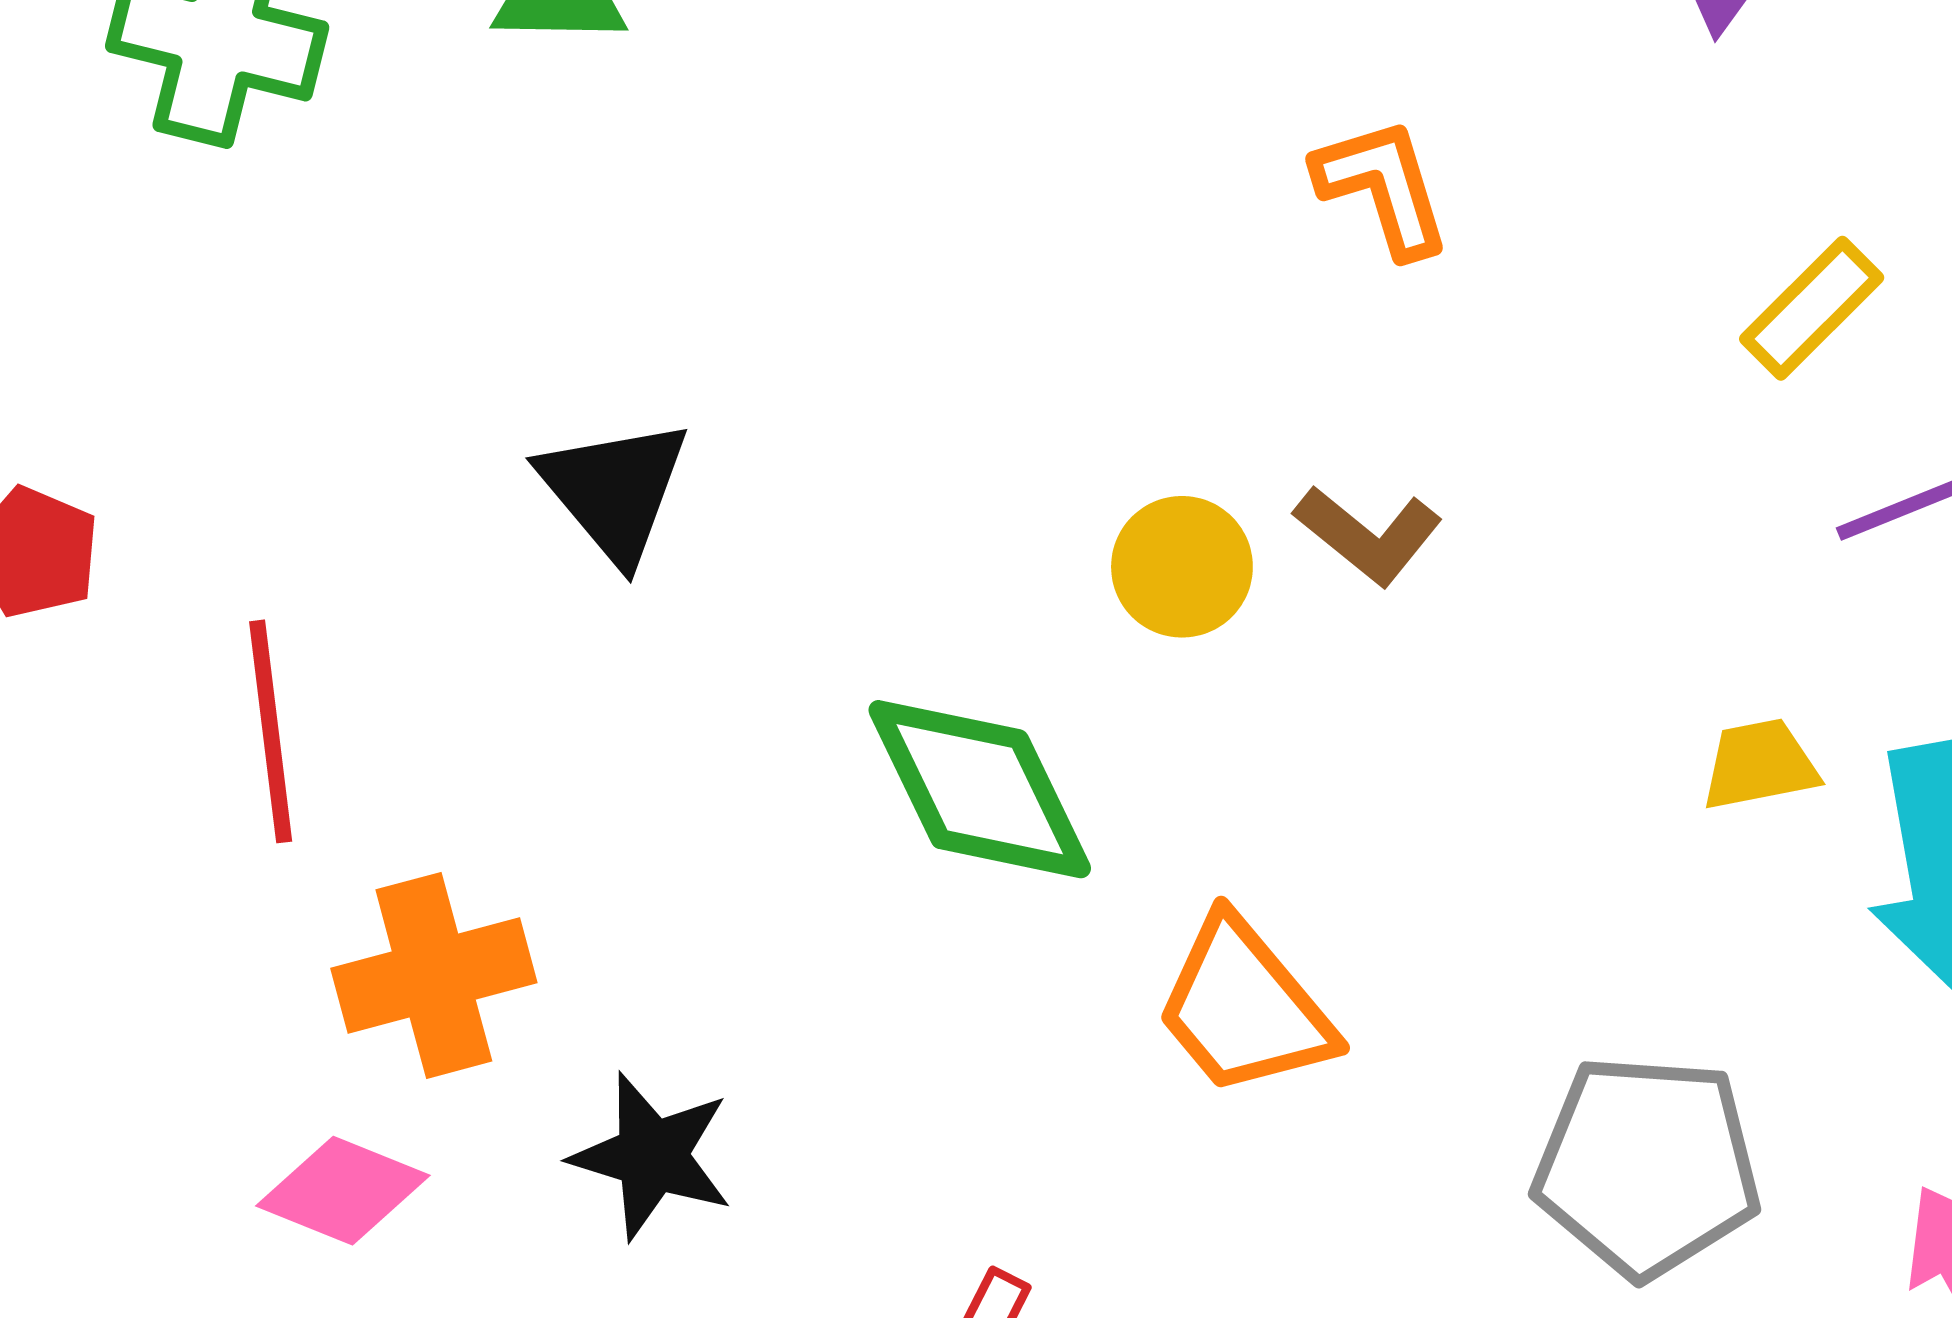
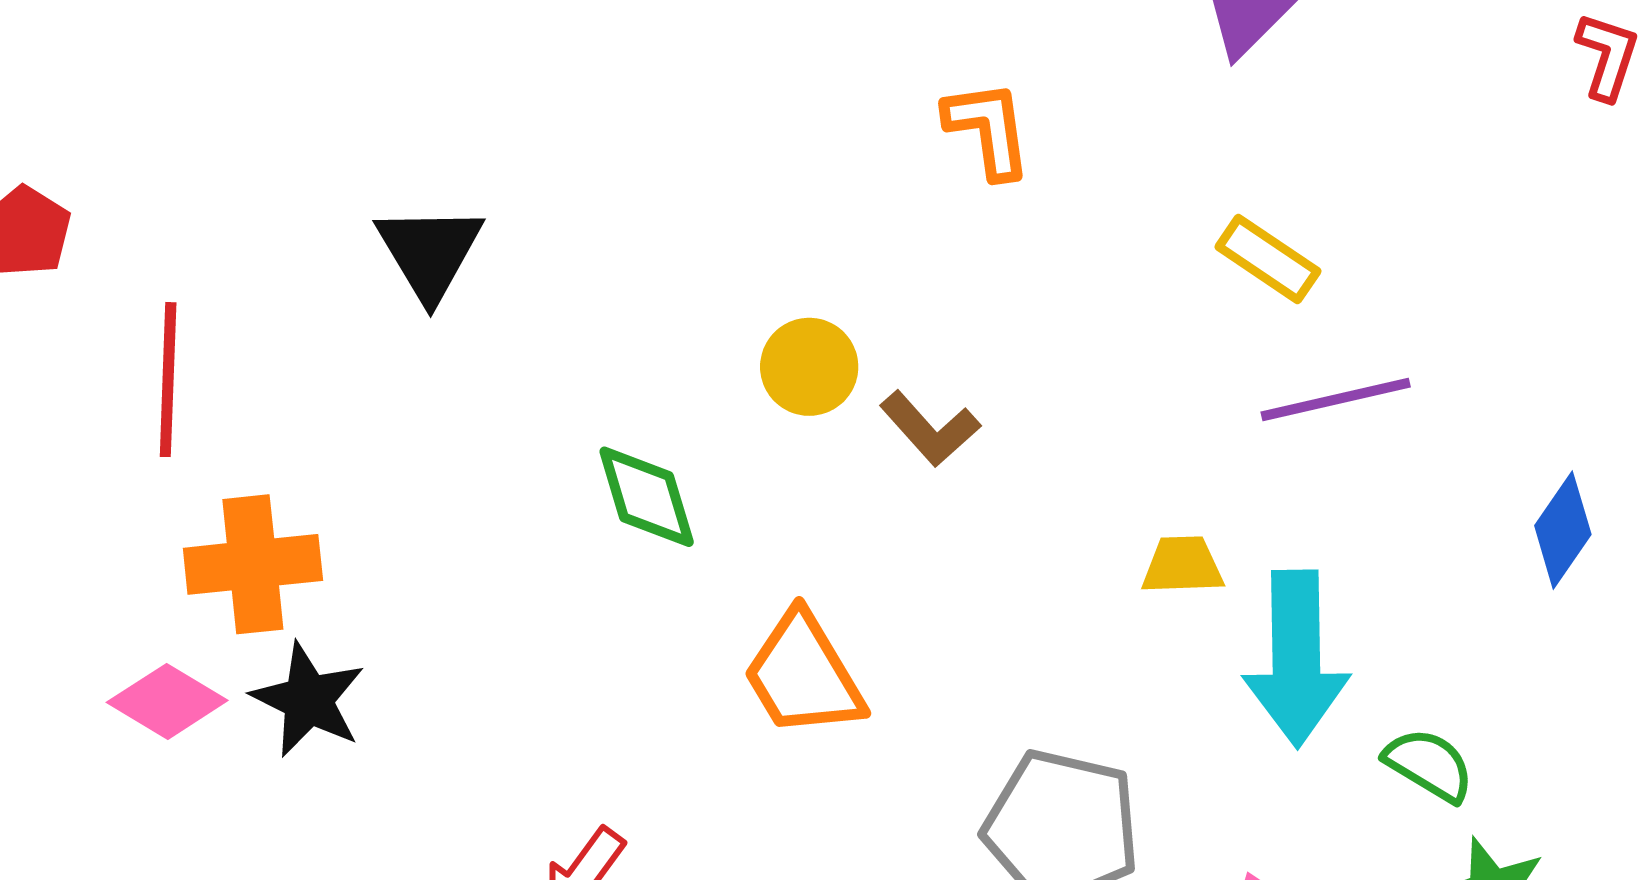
yellow rectangle: (1812, 308) -> (1268, 259), turned 70
brown L-shape: (1368, 535) -> (930, 429), moved
green diamond: (980, 789) -> (647, 497), size x0.7
black star: (652, 1156) -> (308, 700), moved

